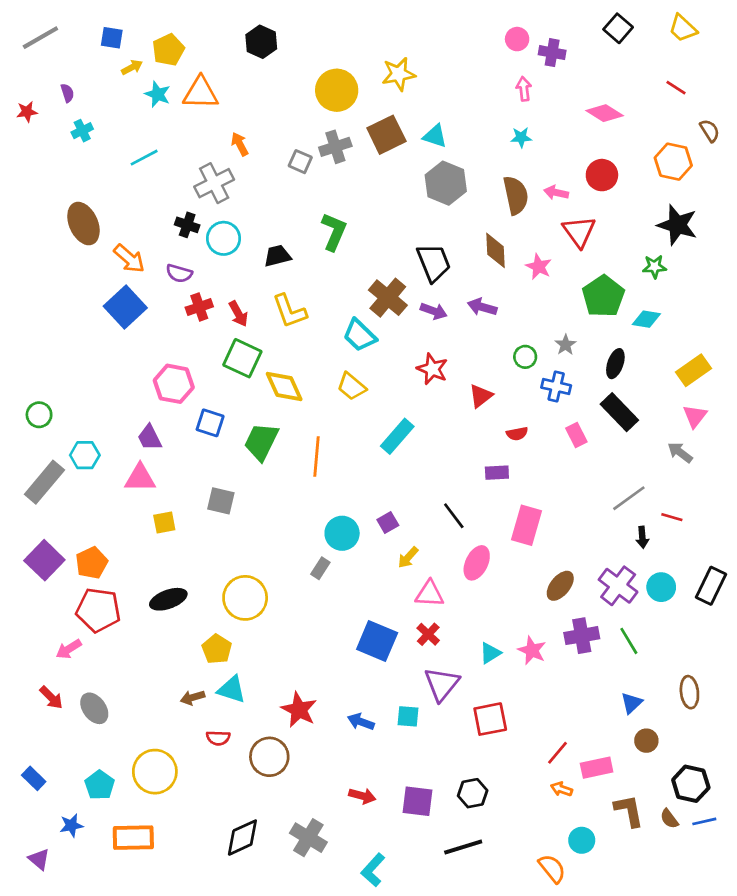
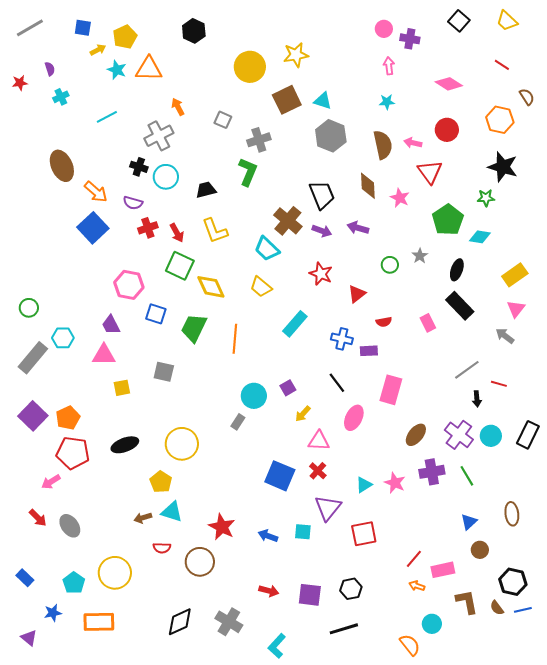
gray cross: (335, 147) -> (259, 140), moved
blue cross: (556, 386) -> (342, 339), moved

